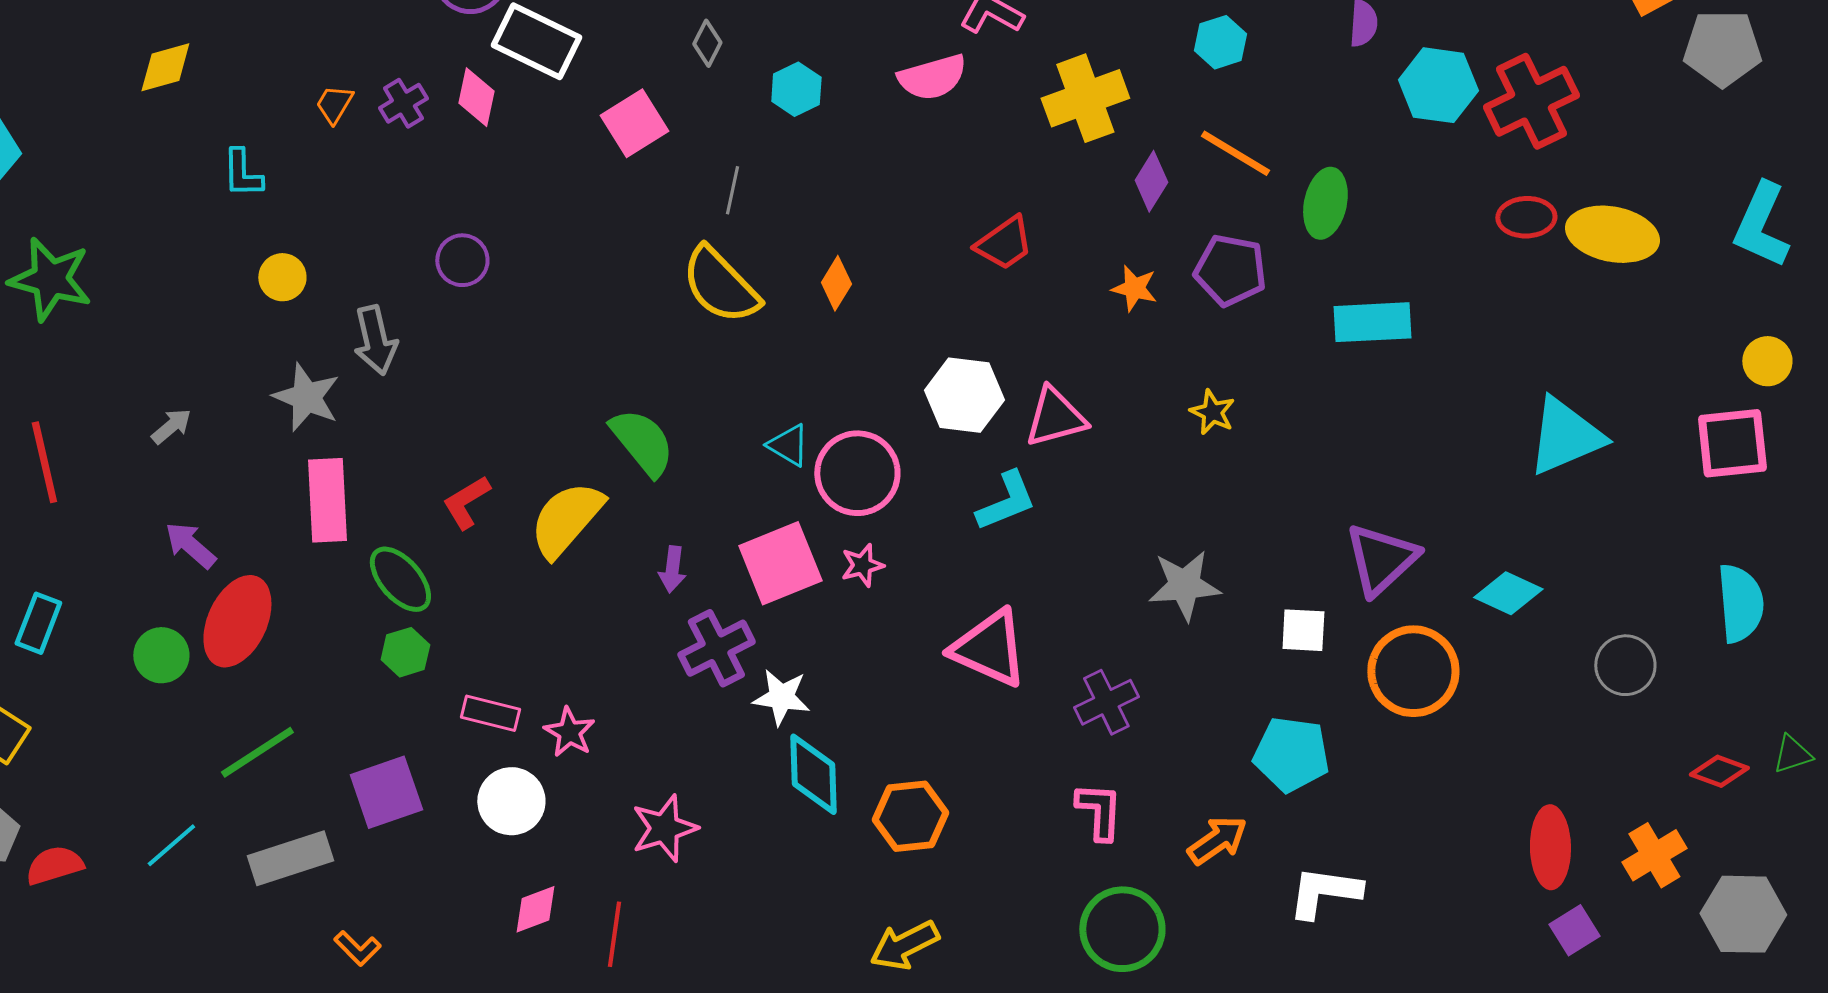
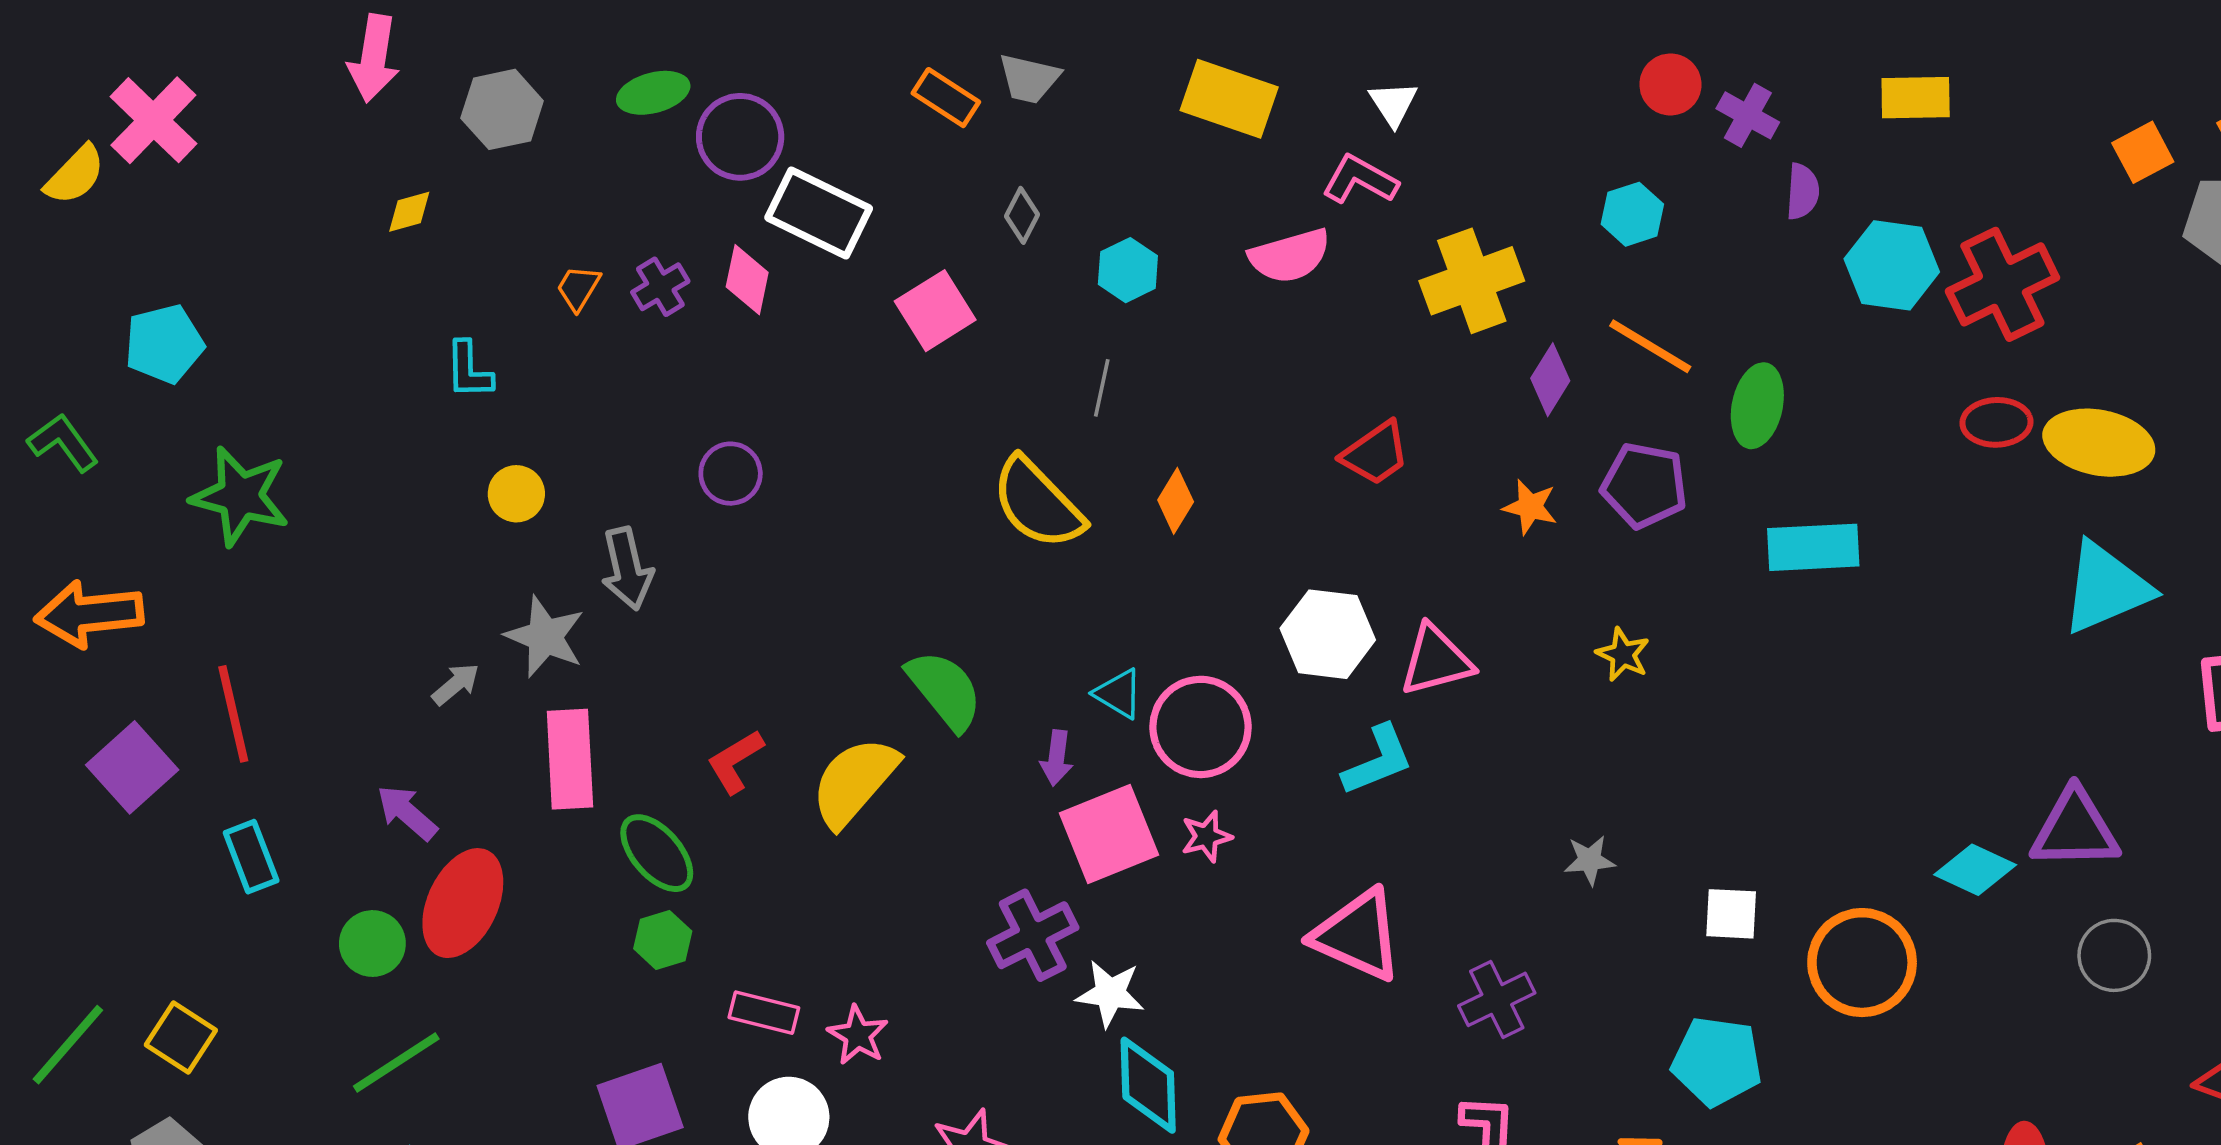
yellow diamond: (165, 67) -> (409, 212), moved, size x0.7
gray line: (732, 190) -> (1102, 388), moved
gray arrow: (171, 426) -> (456, 684), moved
cyan triangle: (1565, 436) -> (2106, 588), moved
purple triangle: (1381, 559) -> (2075, 829), moved, turned 42
purple arrow: (672, 569) -> (1057, 758), moved
gray star: (1184, 585) -> (1590, 860), size x0.6
cyan rectangle: (38, 623) -> (251, 857), moved, turned -42
green line: (257, 752) -> (396, 1062), moved

